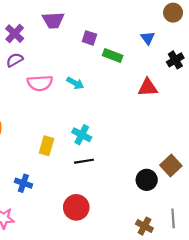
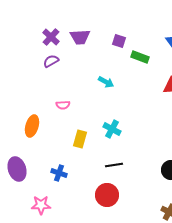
purple trapezoid: (53, 20) -> (80, 37), moved
pink semicircle: (40, 83) -> (63, 105), moved, size x0.6
black line: (84, 161) -> (114, 165), moved

